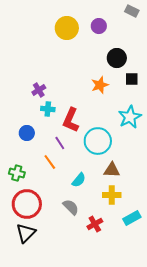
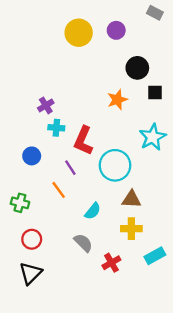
red circle: (27, 204) -> (32, 239), size x0.6

